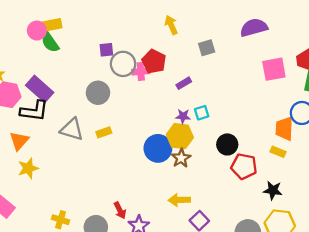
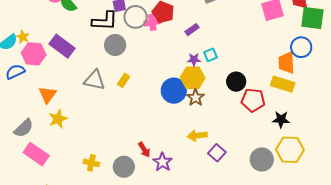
black L-shape: (34, 111) -> (105, 21), moved
yellow rectangle: (104, 132) -> (124, 80), turned -32
yellow rectangle: (278, 152) -> (283, 84), size x1.6

